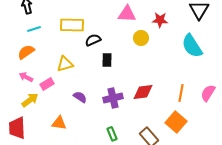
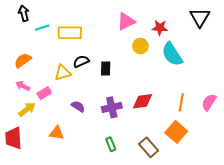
pink triangle: (127, 14) -> (126, 21), turned -30
cyan line: (34, 29) -> (42, 28), moved
black semicircle: (93, 40) -> (81, 61), moved
cyan semicircle: (192, 46) -> (172, 54), moved

